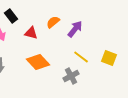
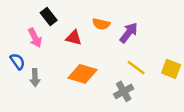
orange semicircle: (53, 22) -> (101, 24), turned -128
orange diamond: (38, 62) -> (82, 74), turned -30

